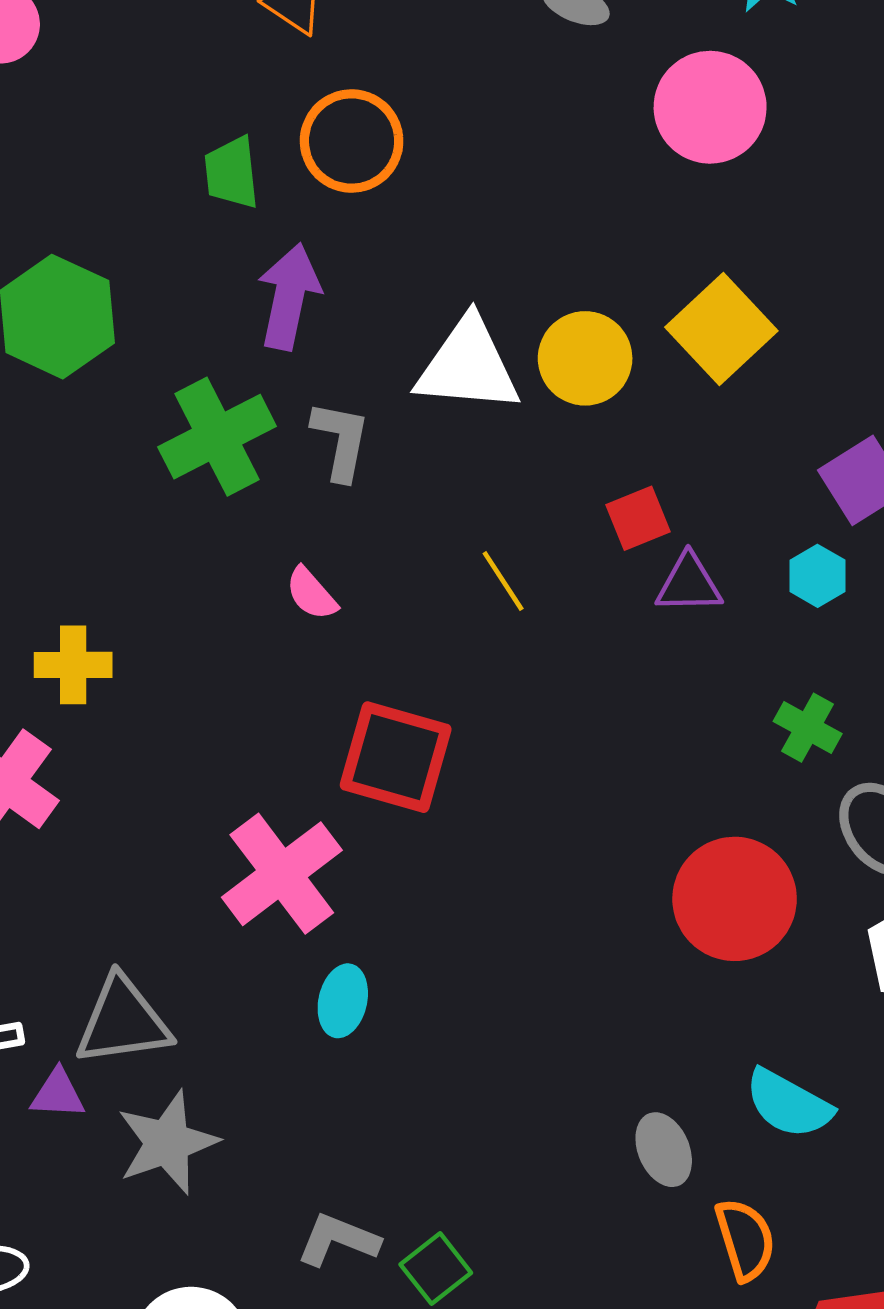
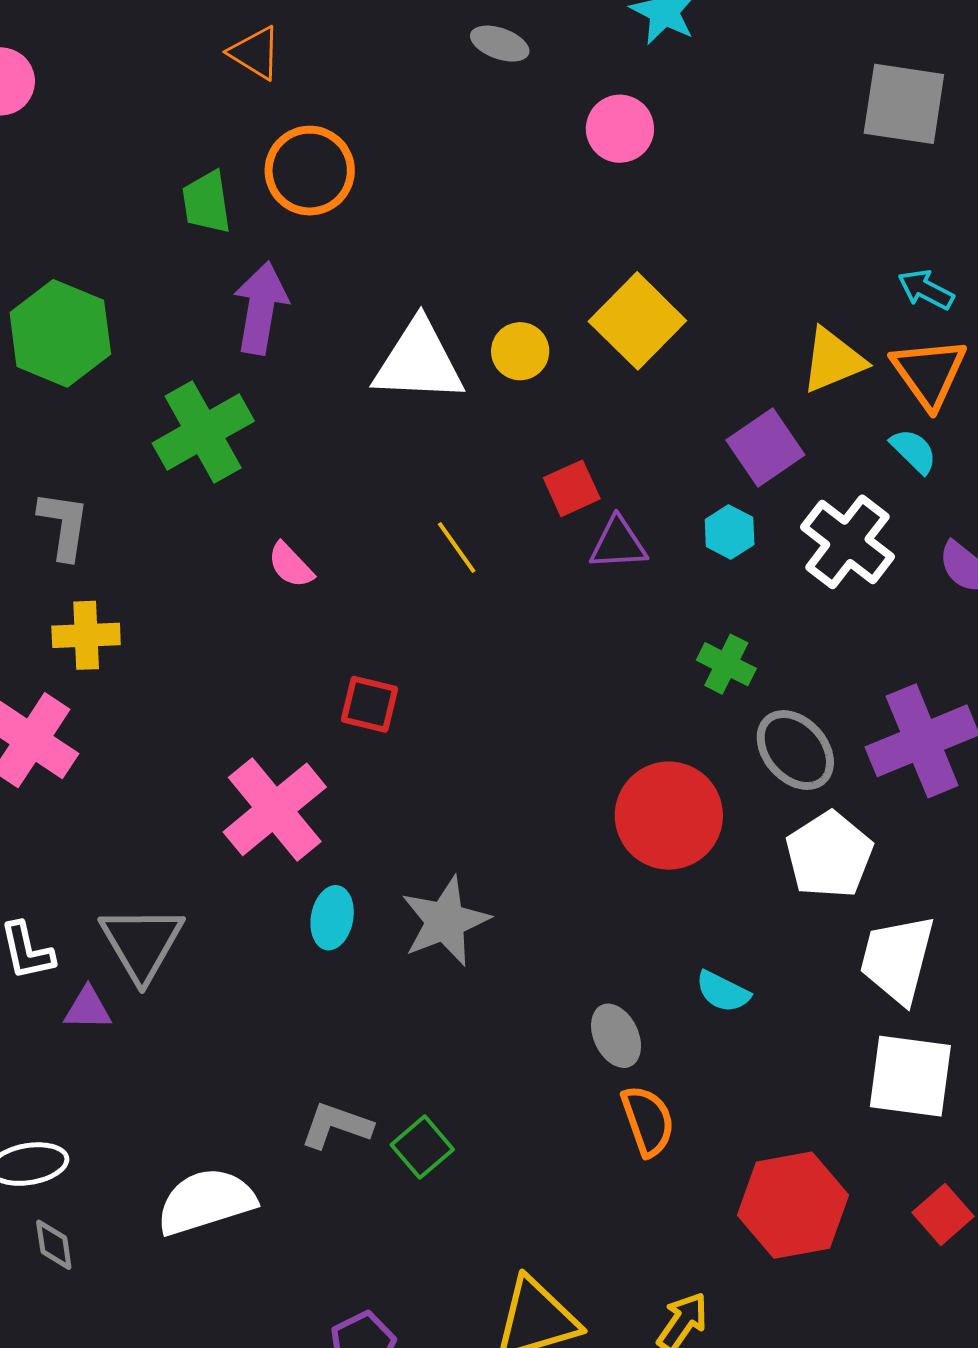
pink circle: (710, 107) -> (620, 129), size x0.7
yellow circle: (585, 358) -> (520, 351), size x0.7
gray L-shape: (341, 440) -> (64, 525), moved
red square: (396, 757) -> (370, 704), size x0.6
gray triangle: (123, 1021) -> (142, 943), turned -50
cyan semicircle: (788, 1104) -> (723, 992), size x0.7
gray star: (167, 1143) -> (445, 921), moved
orange semicircle: (745, 1240) -> (648, 1121), moved

